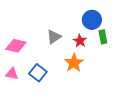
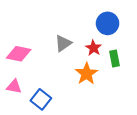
green rectangle: (103, 37) -> (115, 58), moved
blue square: (38, 73) -> (41, 99), moved

